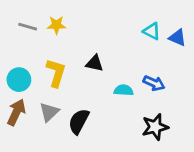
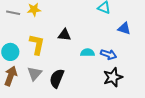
blue triangle: (177, 38) -> (124, 29), moved
blue arrow: (154, 83) -> (109, 54), moved

